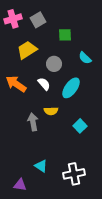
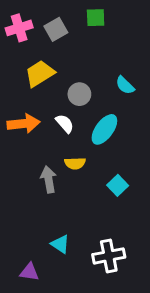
green square: (65, 35) -> (96, 18), moved
orange arrow: (16, 84) -> (24, 124), turned 140

